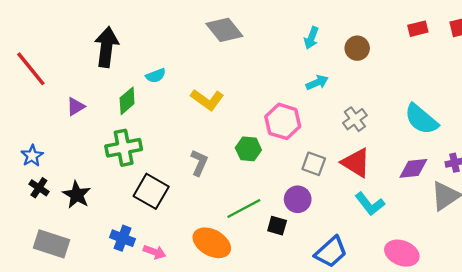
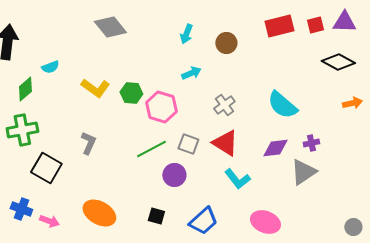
red rectangle: (418, 29) -> (279, 26), size x1.6
green hexagon: (248, 149) -> (131, 93), moved
green line: (244, 208) -> (151, 149), moved
black square: (277, 226) -> (156, 216), moved

